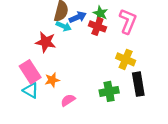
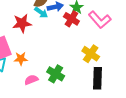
pink L-shape: (128, 21) -> (100, 20), turned 105
red star: (46, 42) -> (22, 23), turned -30
green cross: (109, 91) -> (56, 74), moved, turned 30

